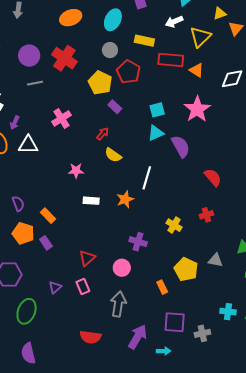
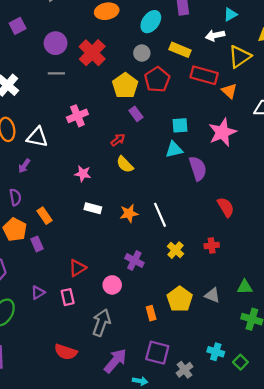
purple arrow: (15, 123) -> (24, 166), moved
white line: (147, 178) -> (160, 215), moved, turned -50
gray cross: (202, 333) -> (185, 370), turned -35

